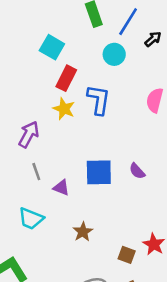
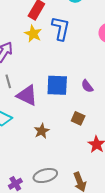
purple triangle: (61, 188) -> (27, 95), size x1.6
brown square: (127, 255) -> (78, 118), moved

